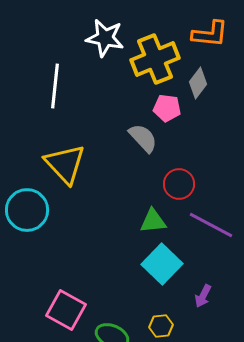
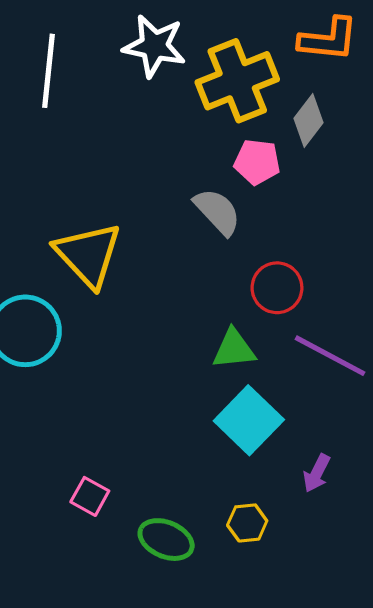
white line: (55, 86) -> (48, 71), moved
pink square: (66, 310) -> (90, 496), size x0.6

